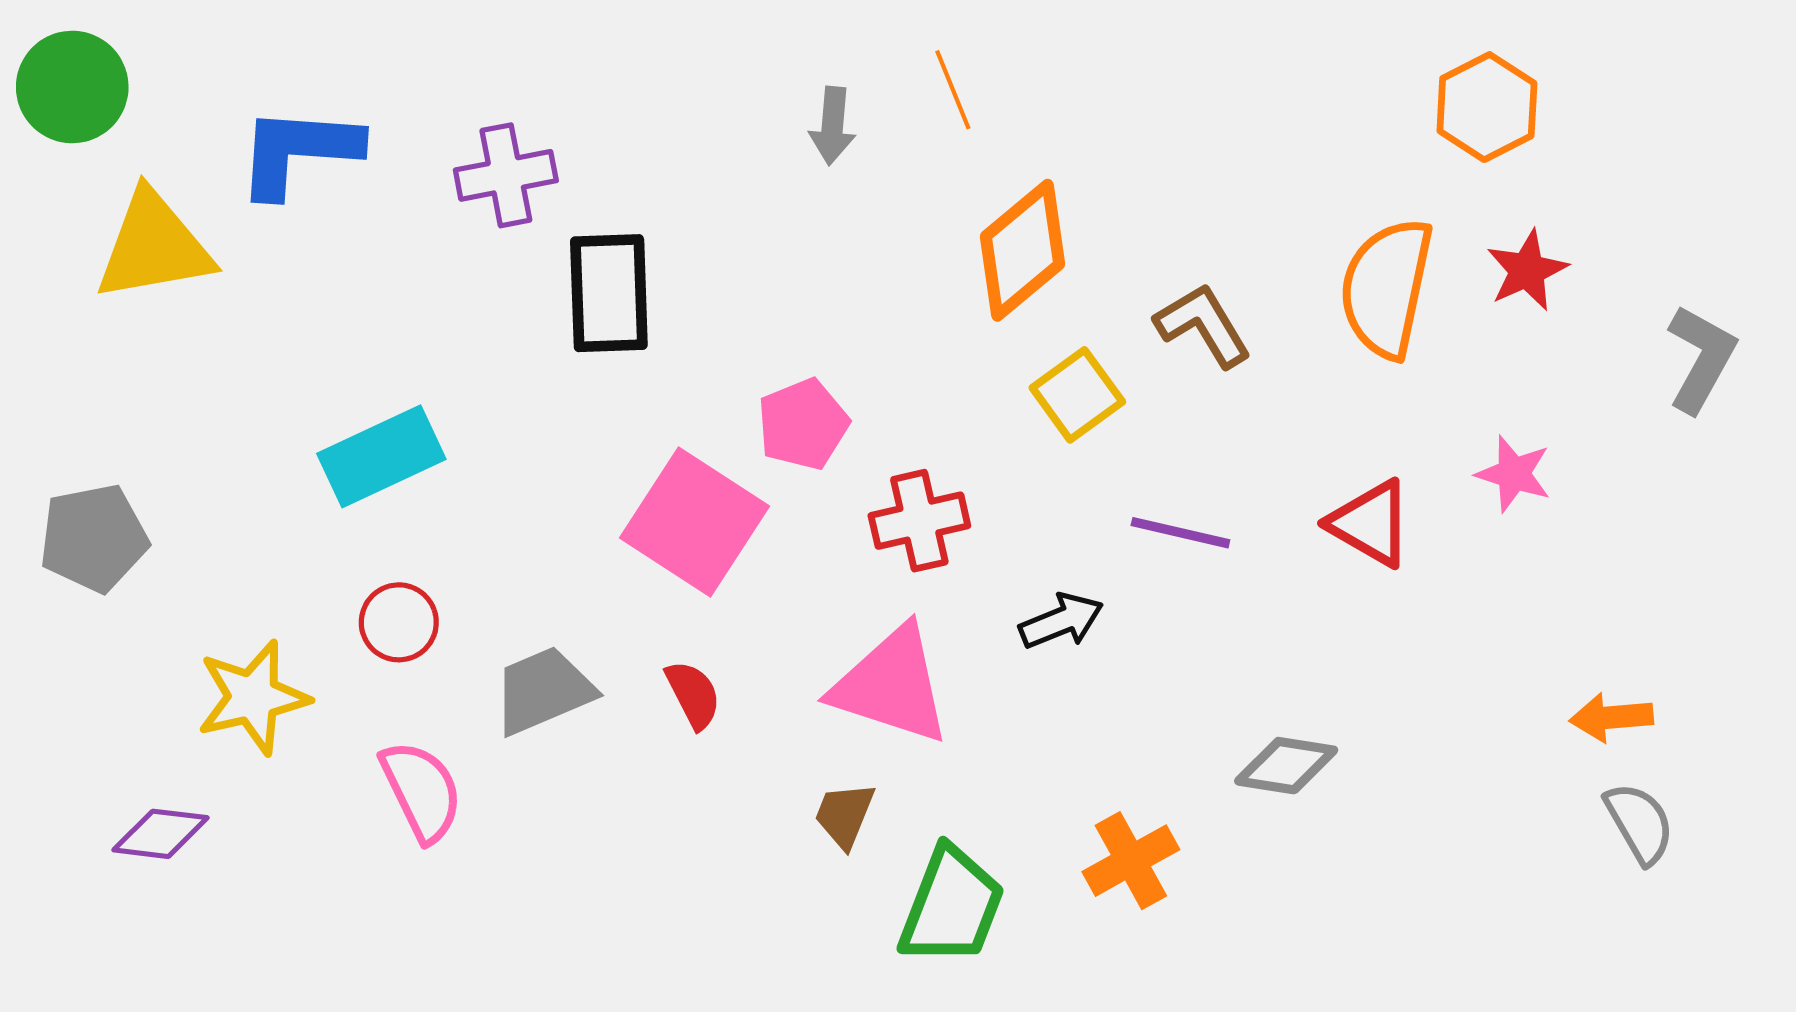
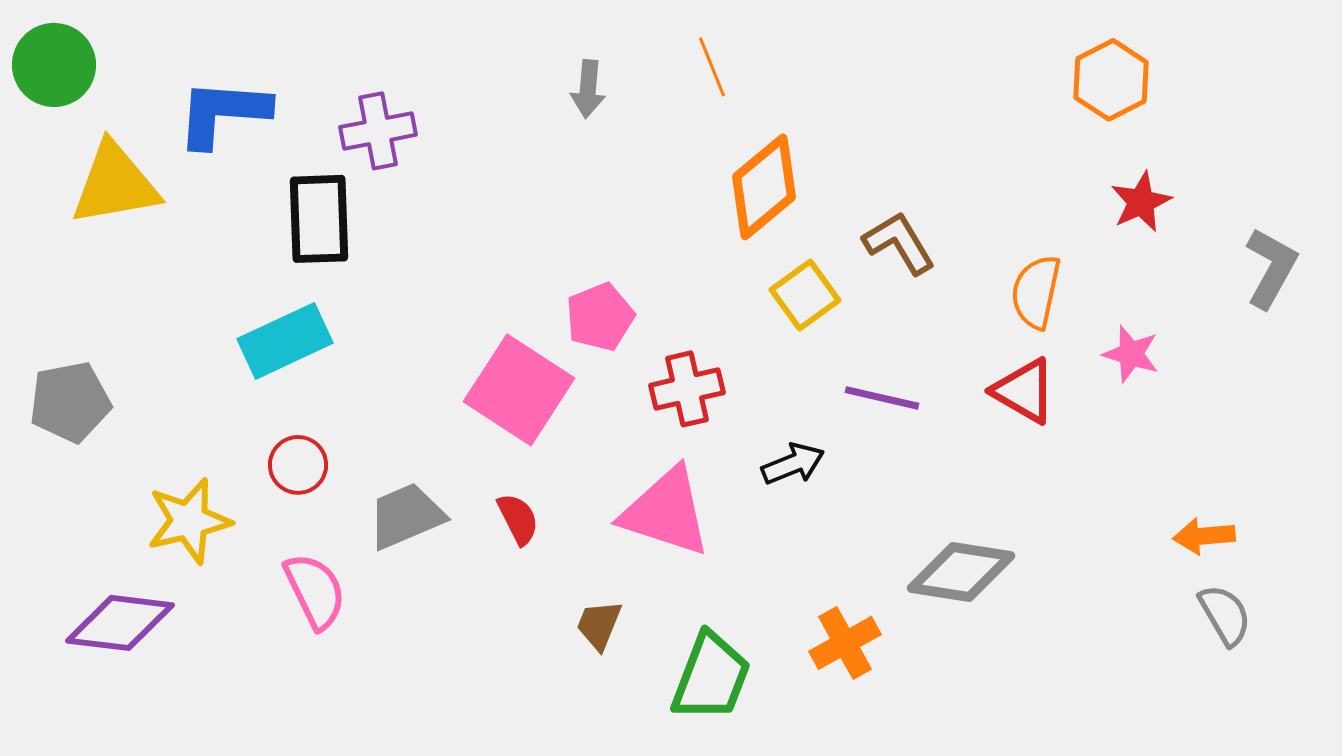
gray arrow: (832, 126) -> (588, 89), moved
orange semicircle: (1387, 288) -> (1036, 292), moved, size x0.7
black rectangle: (609, 293) -> (319, 219), moved
gray diamond: (1286, 766) -> (961, 572), size x1.4
brown trapezoid: (844, 815) -> (599, 625), moved
purple diamond: (161, 834) -> (120, 623), size x1.5

